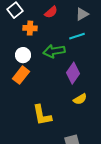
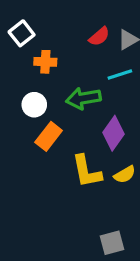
red semicircle: (51, 12) -> (99, 36), moved
orange rectangle: (21, 75) -> (49, 136), moved
yellow L-shape: (42, 115) -> (87, 171), moved

